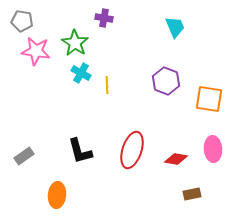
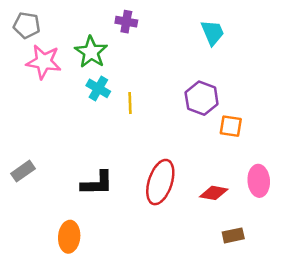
orange square: (209, 99) -> (231, 126), moved, size x0.7
black L-shape: (80, 151) -> (97, 183), turned -76
gray rectangle: (24, 156) -> (23, 171), moved

